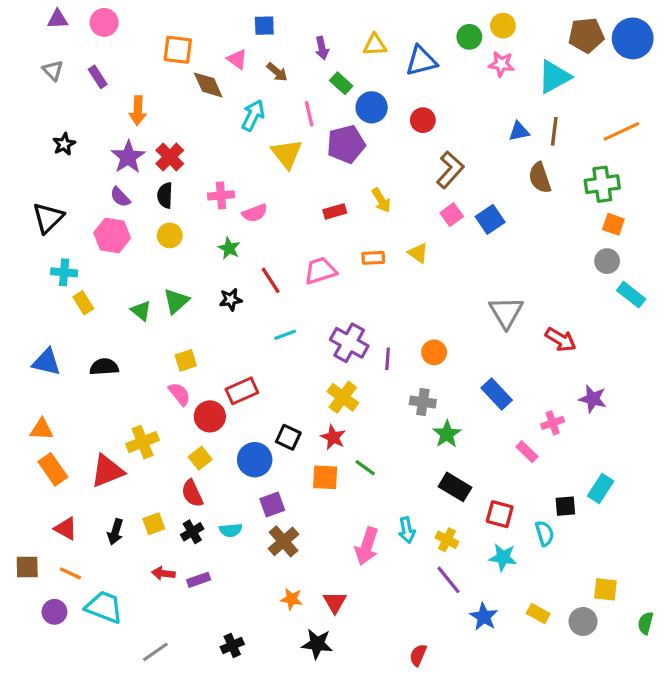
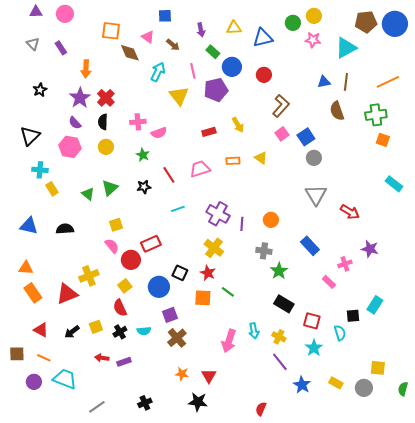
gray circle: (607, 261) -> (314, 158), moved
black arrow: (115, 532) -> (72, 332), turned 35
cyan star: (503, 557) -> (314, 348), turned 30

